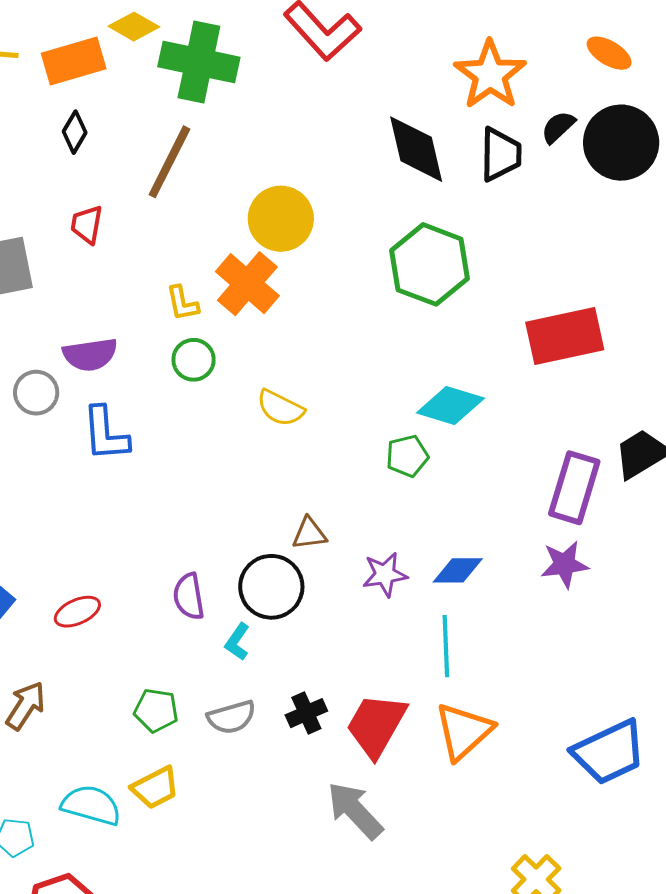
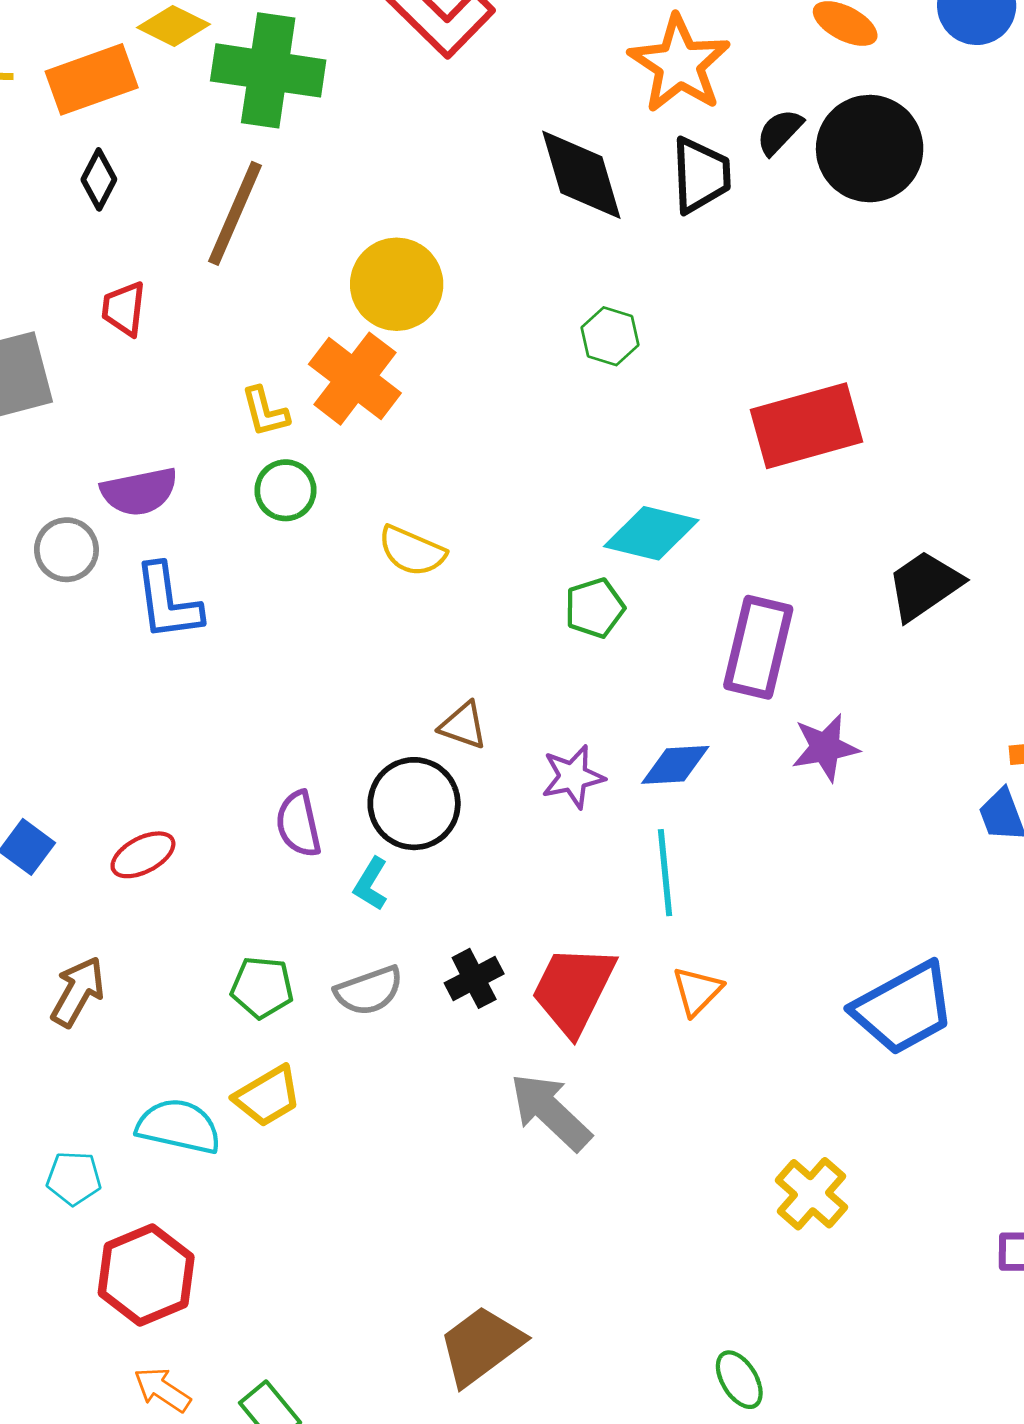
green hexagon: (430, 264) -> (610, 336), size x0.5
purple rectangle: (574, 488) -> (758, 647), moved
brown triangle: (309, 534) -> (463, 725), turned 30
orange triangle: (464, 731) -> (697, 991), size x0.6

